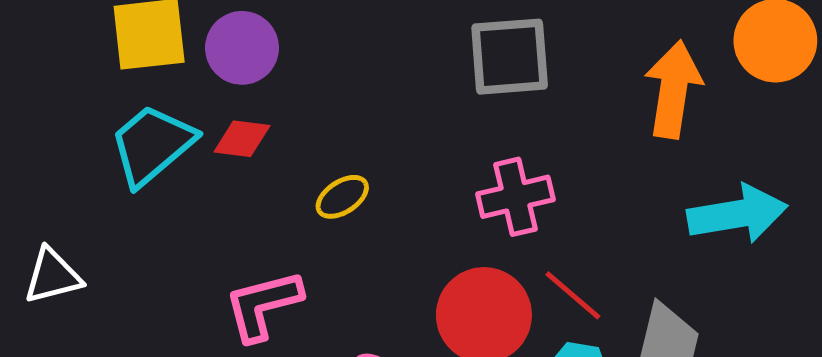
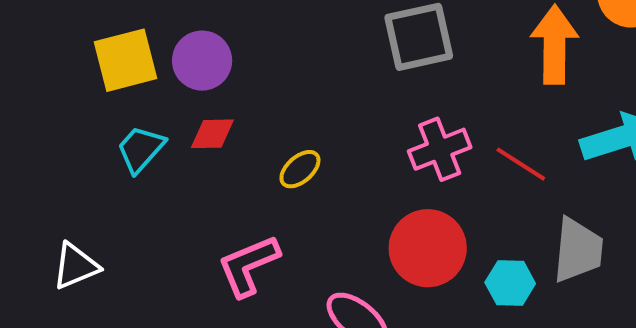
cyan trapezoid: (152, 145) -> (141, 149), size x0.7
red line: (573, 295) -> (521, 164), moved

